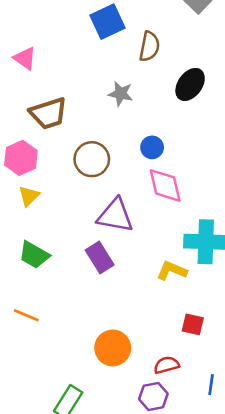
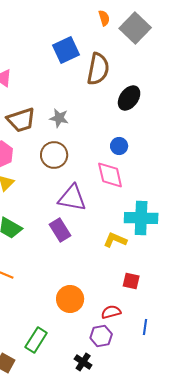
brown semicircle: (149, 46) -> (98, 69), size x1.4
gray star: (121, 94) -> (59, 118), moved
blue circle: (152, 147) -> (119, 146), moved

